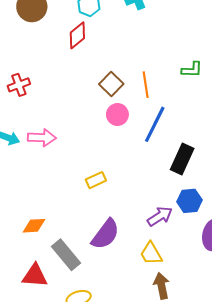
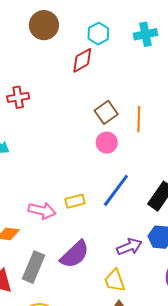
blue line: (155, 124) -> (116, 190), moved
pink arrow: (42, 138) -> (42, 211), moved
gray rectangle: (66, 255) -> (34, 267), turned 52

